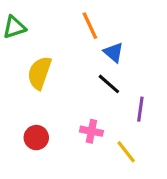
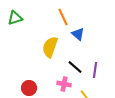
yellow semicircle: (39, 73) -> (50, 47), moved
black line: (109, 84) -> (75, 67), moved

